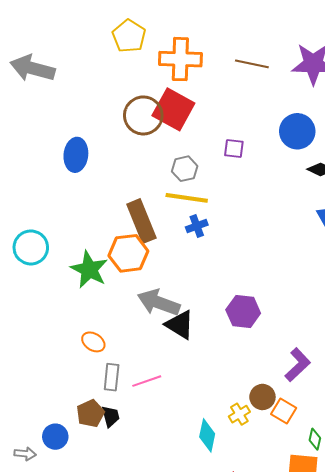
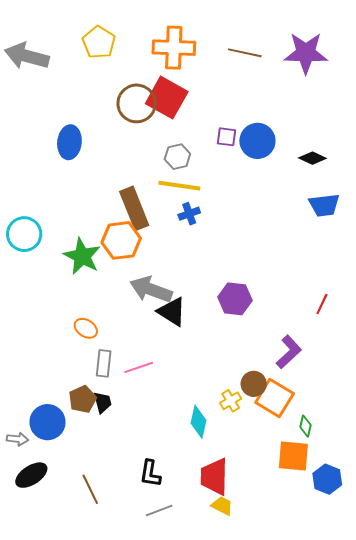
yellow pentagon: (129, 36) -> (99, 42), moved
blue circle: (297, 131) -> (257, 141), moved
orange square: (284, 411) -> (275, 398), size x1.5
blue circle: (55, 437) -> (47, 422), size x1.4

